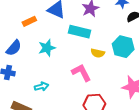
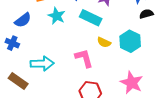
cyan star: (47, 48) -> (57, 16), moved, turned 30
cyan arrow: (42, 86) -> (42, 64), size x1.6

